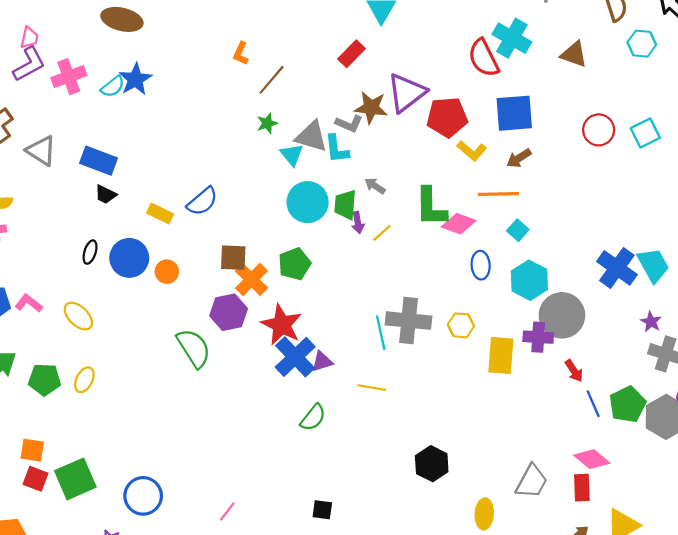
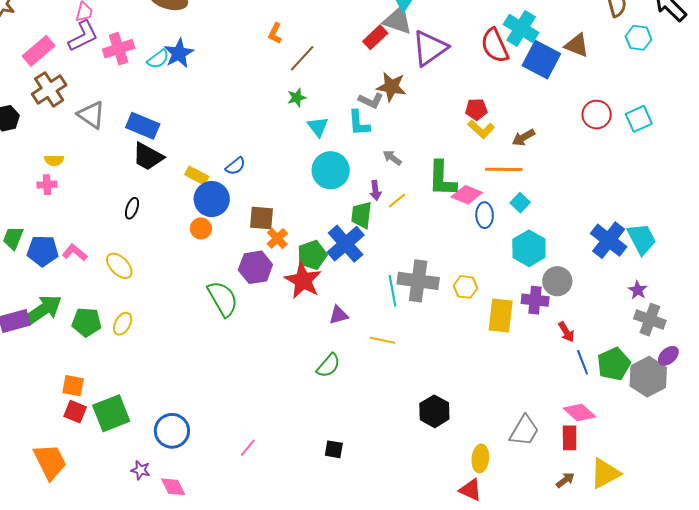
purple triangle: (406, 93) -> (430, 48), moved
blue square: (514, 113) -> (541, 60), moved, turned 30
red pentagon: (447, 117) -> (476, 109), moved, size x0.6
gray triangle: (311, 137) -> (398, 20), moved
black trapezoid: (106, 194) -> (148, 157), size x1.6
blue semicircle: (202, 201) -> (235, 166), size x0.7
green trapezoid: (345, 205) -> (361, 215), moved
blue circle: (129, 258) -> (212, 199), moved
green pentagon: (295, 264) -> (312, 255), moved
blue ellipse: (481, 265) -> (485, 215), moved
orange cross: (252, 279) -> (277, 238), size x0.7
gray circle: (562, 315) -> (557, 281), size x0.7
blue cross: (295, 357) -> (346, 244), moved

